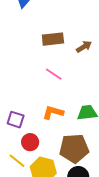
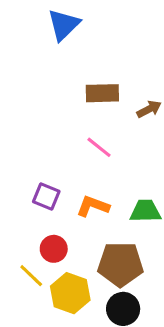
purple square: (16, 120) -> (46, 197), moved

